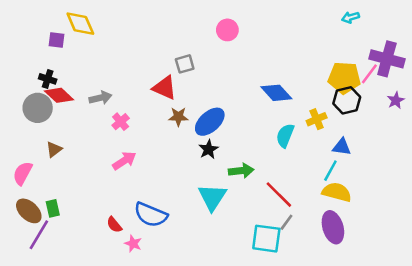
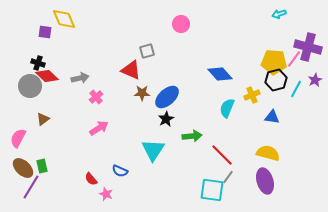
cyan line: (330, 171) -> (296, 89), moved
cyan triangle: (212, 197) -> (153, 150), moved
blue semicircle: (151, 215) -> (120, 171), size x0.6

